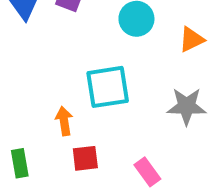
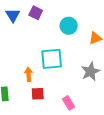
gray star: (187, 106) -> (90, 71), turned -30

